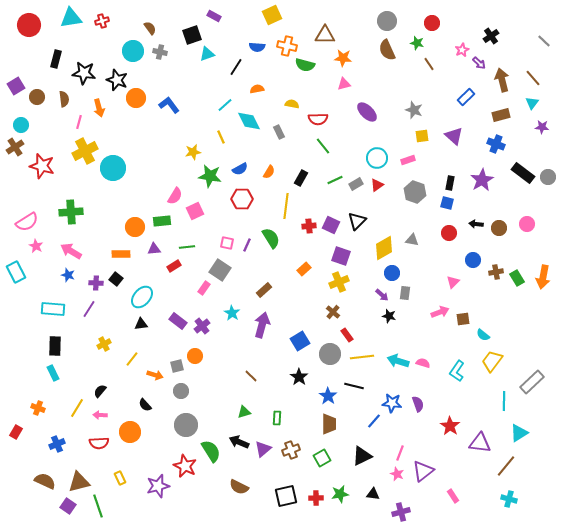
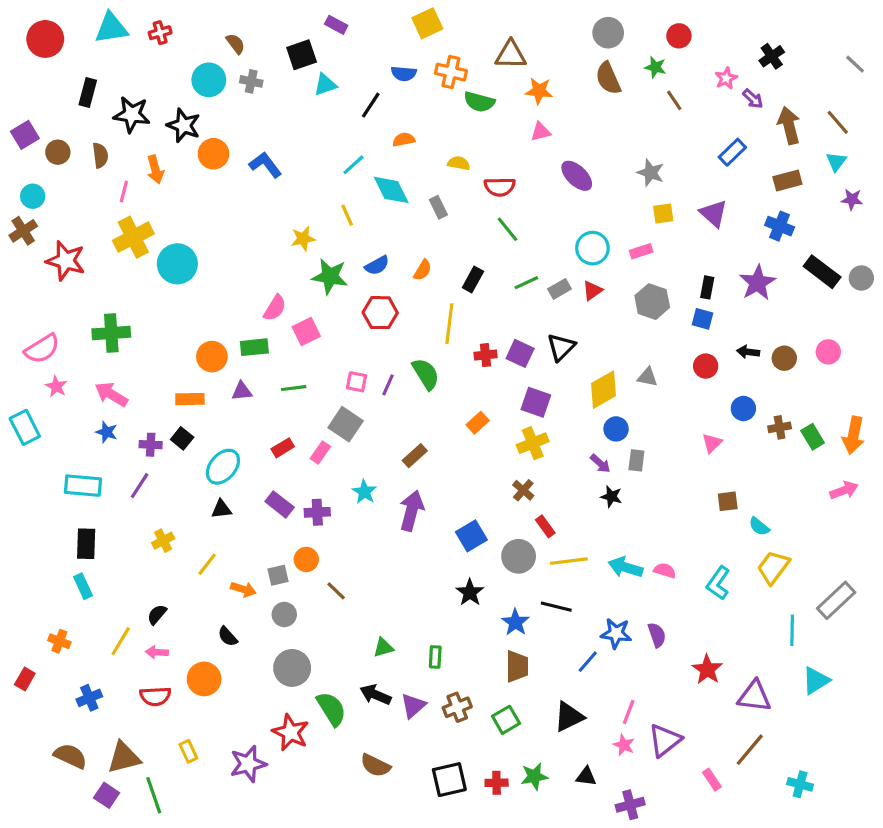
red rectangle: (174, 266) -> (283, 448), moved
pink arrow: (440, 312) -> (844, 490), moved
purple cross: (202, 326) -> (317, 512), turned 35
brown line: (251, 376) -> (336, 591), moved
brown line: (506, 466) -> (750, 750), moved

